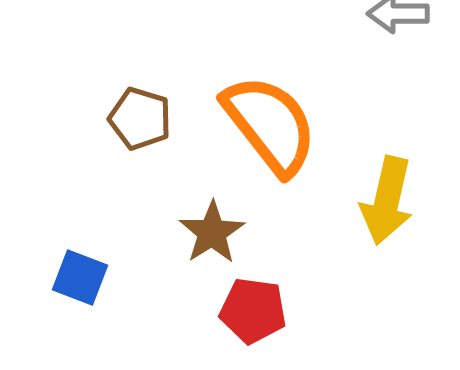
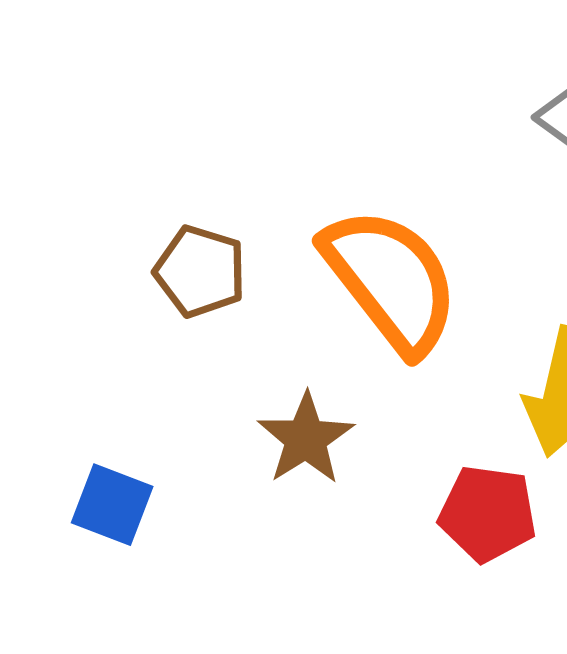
red pentagon: (253, 311) -> (488, 513), moved

